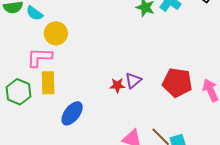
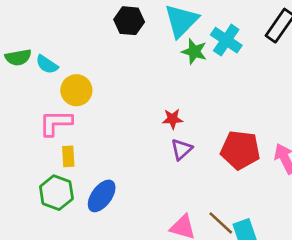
yellow rectangle: (48, 83) -> (68, 156), size x0.7
red star: (117, 85) -> (173, 119), moved
green hexagon: (19, 92) -> (56, 193), moved

